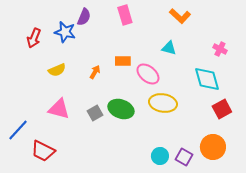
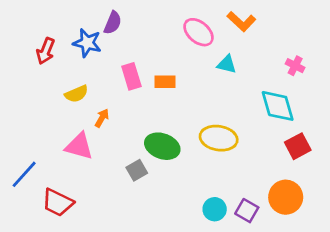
pink rectangle: (125, 15) -> (131, 76), moved
orange arrow: (95, 72) -> (102, 118), moved
pink ellipse: (148, 74) -> (199, 32), moved
gray square: (95, 113) -> (137, 170), moved

